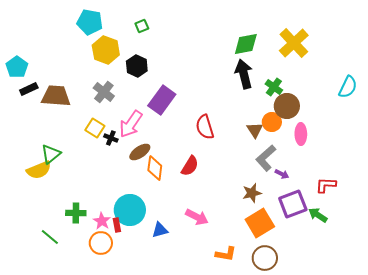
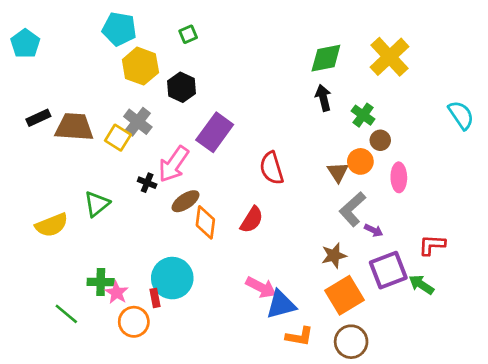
cyan pentagon: (17, 67) -> (25, 44), moved
black arrow: (244, 74) -> (323, 98), size x0.7
cyan semicircle: (348, 87) -> (461, 115), turned -60
brown circle: (287, 106) -> (380, 140), size x0.6
yellow square: (95, 128) -> (118, 138), moved
green triangle: (51, 154) -> (97, 204), moved
pink star: (102, 221) -> (117, 293), moved
blue triangle: (160, 230) -> (281, 305), moved, size x1.4

